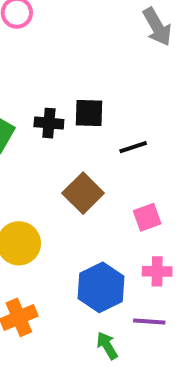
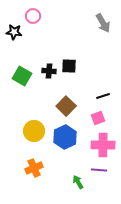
black line: (133, 147) -> (103, 96), moved
pink cross: (157, 271) -> (103, 145), size x1.6
blue hexagon: (101, 287) -> (65, 137), moved

